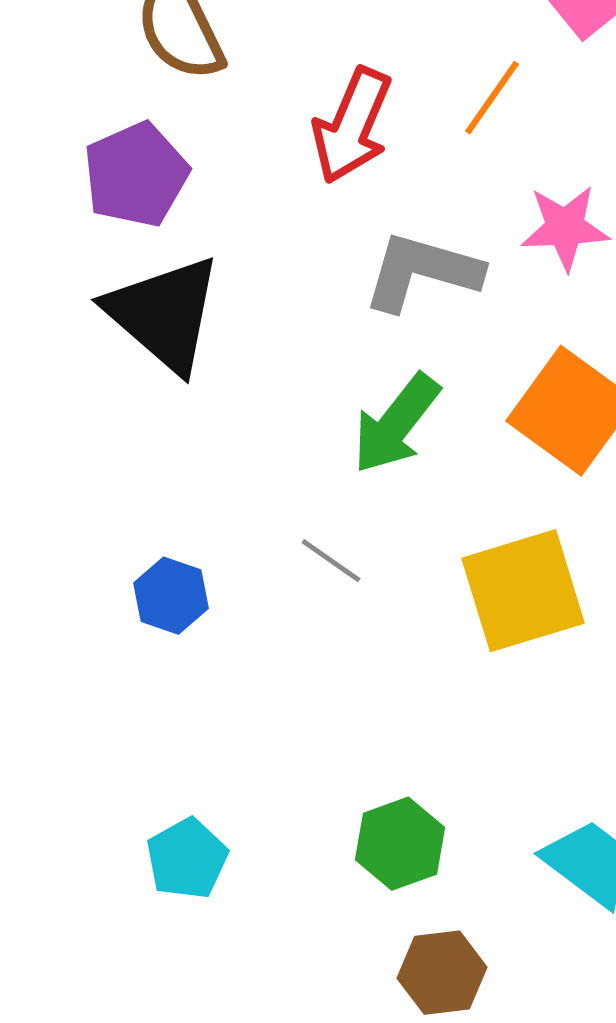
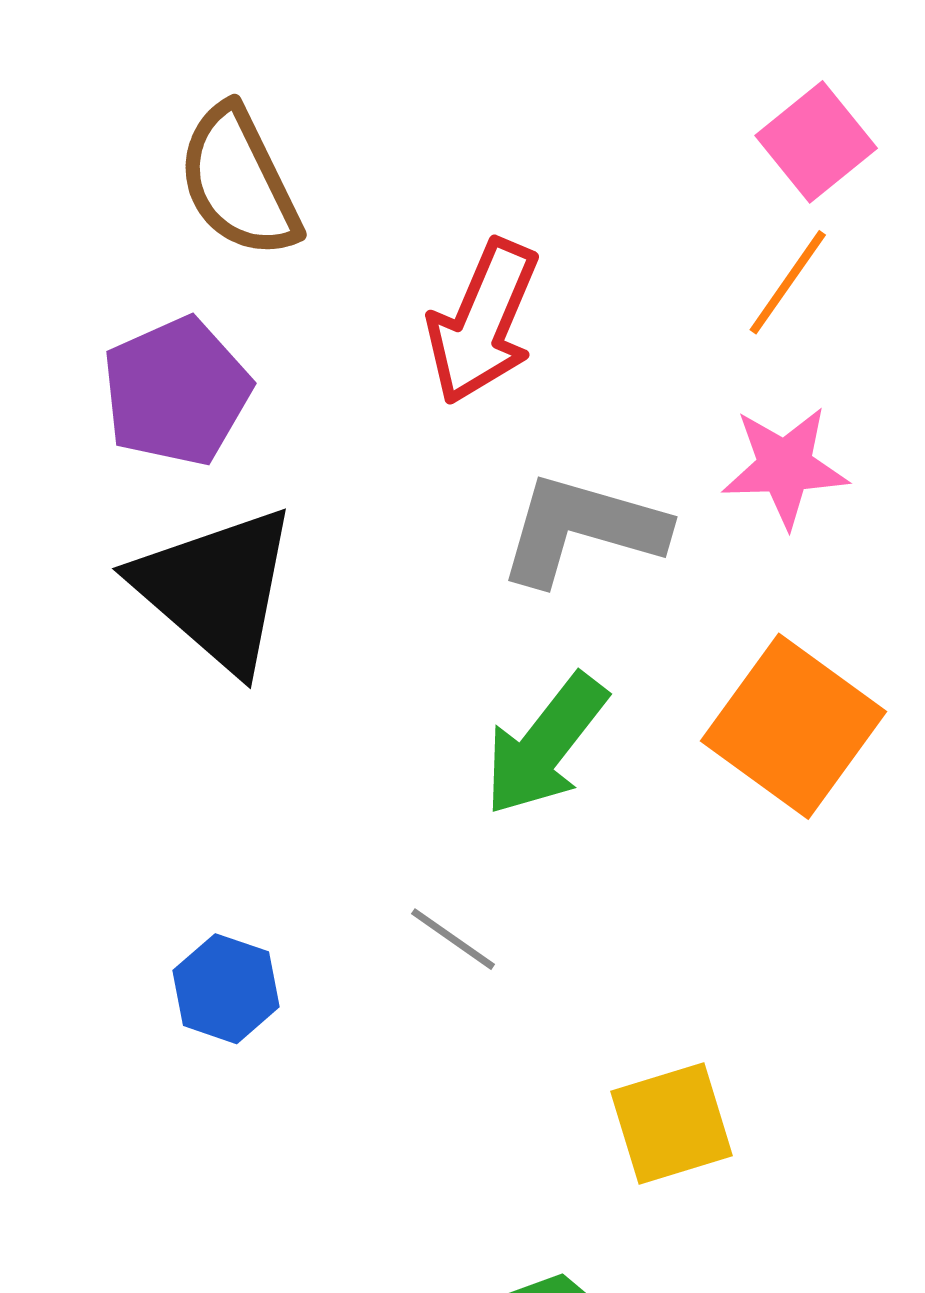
orange line: (492, 98) -> (788, 282), moved
yellow square: (523, 591) -> (671, 1123), moved, size x0.7

